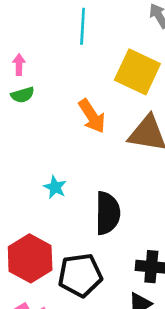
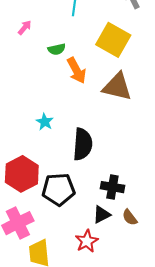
pink arrow: (19, 65) -> (25, 28), turned 35
green semicircle: (23, 95) -> (57, 49), moved

